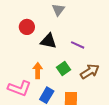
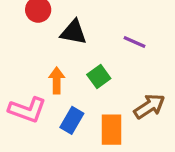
purple line: (78, 45) -> (135, 42), moved
brown arrow: (90, 71) -> (149, 106), moved

